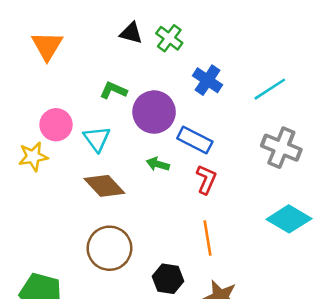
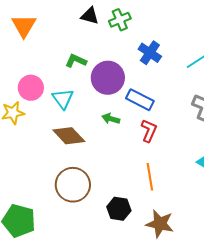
green cross: (169, 38) -> (120, 20), turned 30

